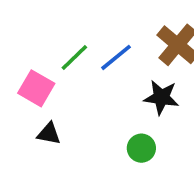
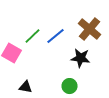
black triangle: (49, 134) -> (26, 87), moved

